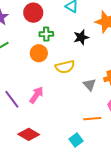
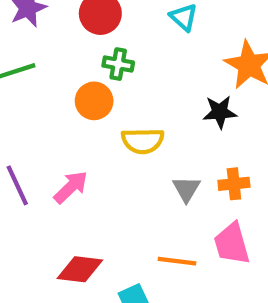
black star: (81, 37) -> (220, 112), moved
red diamond: (29, 134) -> (80, 269), moved, turned -35

